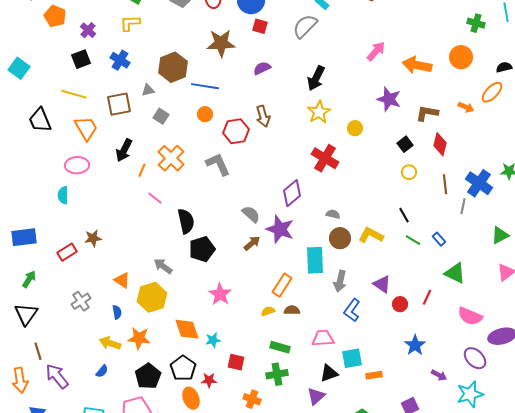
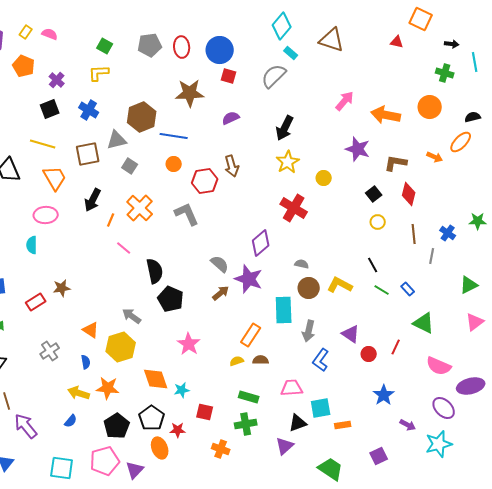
gray triangle: (148, 90) -> (117, 140), size x1.5
blue cross: (479, 183) -> (448, 233), size x0.6
black pentagon: (202, 249) -> (171, 299), turned -30

